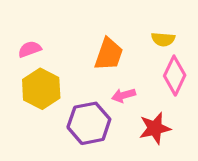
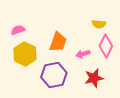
orange trapezoid: (109, 54) -> (58, 42), moved
pink arrow: (124, 95) -> (83, 54), moved

